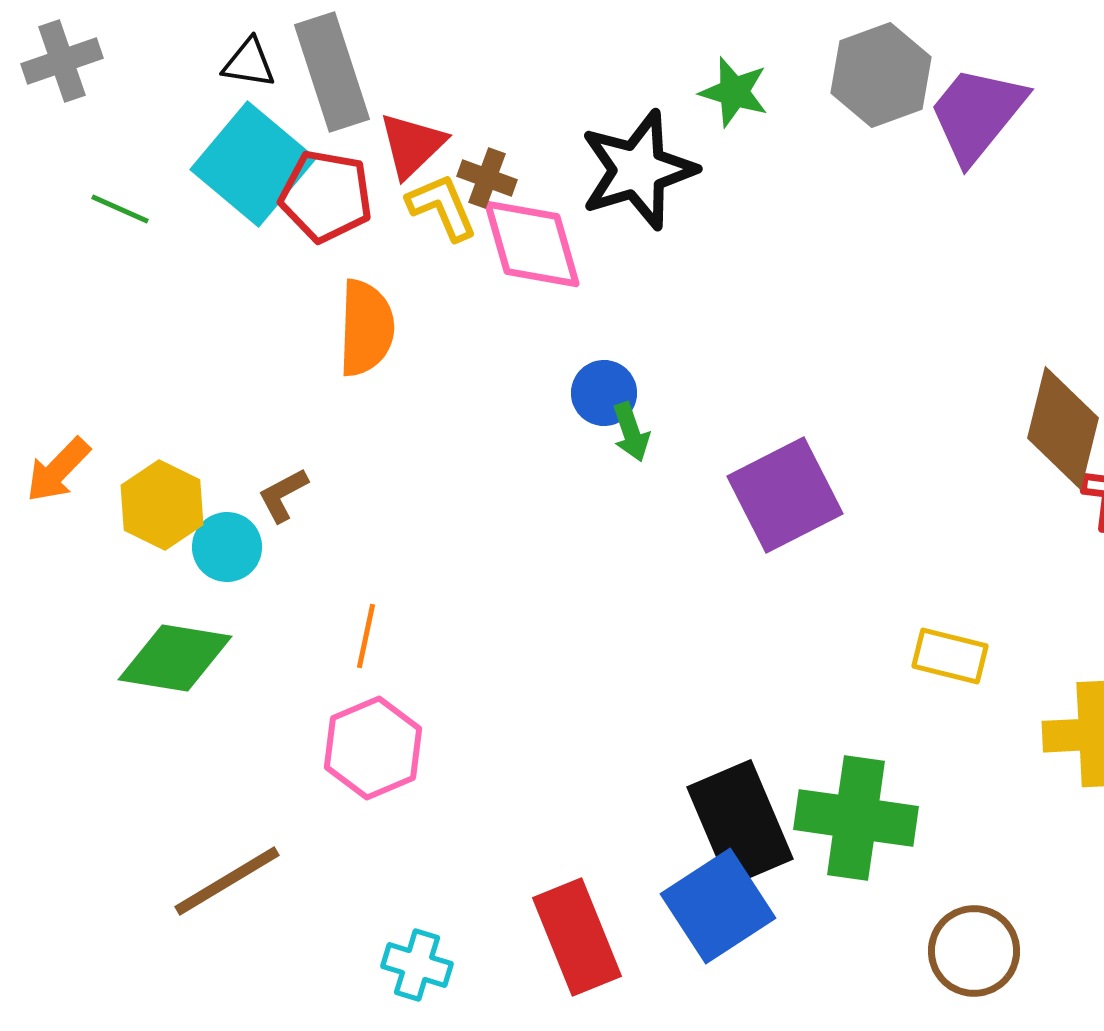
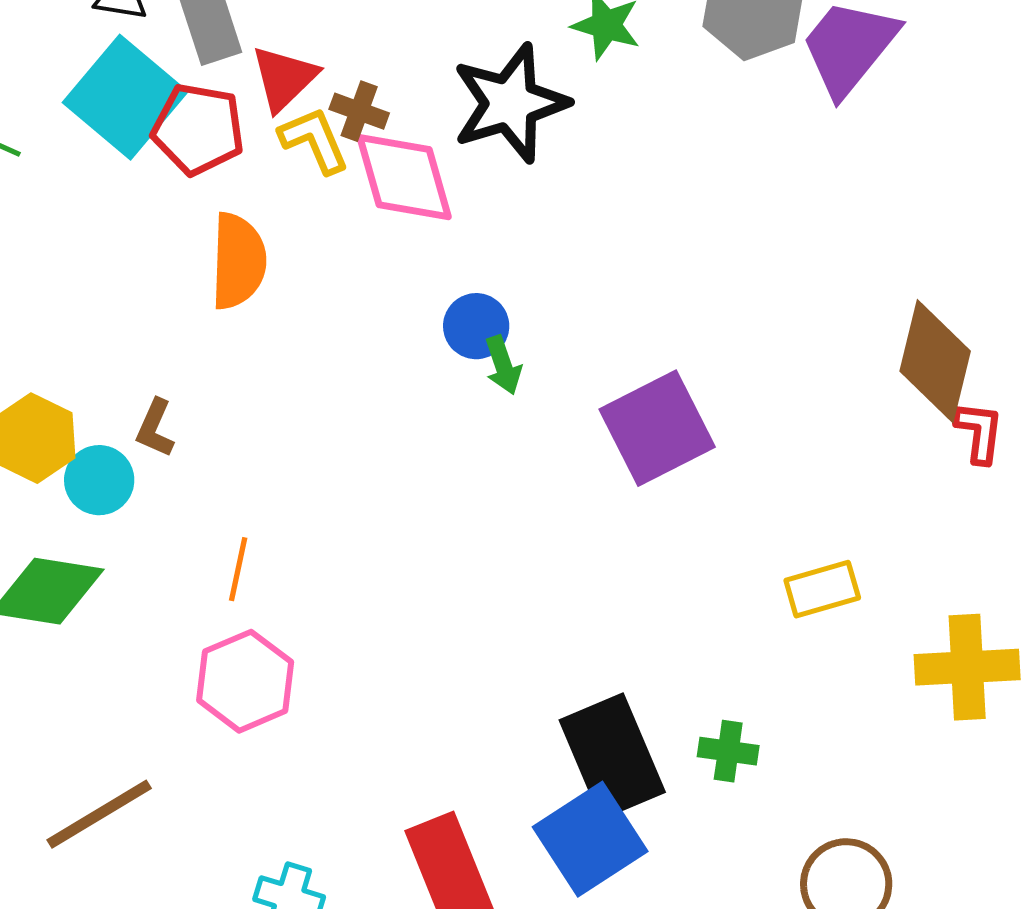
brown L-shape: (283, 495) -> (155, 428), turned -38
yellow rectangle: (950, 656) -> (822, 589), turned -30
green cross: (856, 818) -> (728, 751), size x0.5

